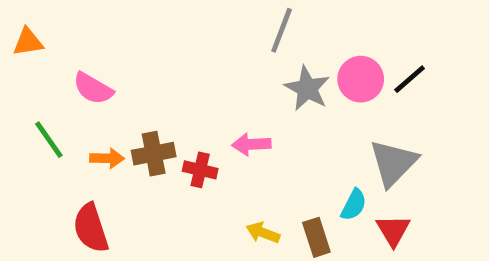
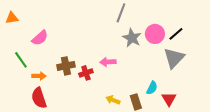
pink semicircle: (93, 88) -> (40, 38), turned -72
orange arrow: (107, 158) -> (39, 76), moved
gray triangle: (393, 163) -> (174, 58), moved
red cross: (200, 170) -> (86, 73), turned -32

